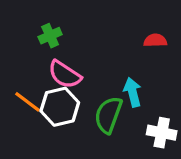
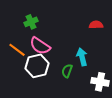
orange line: (27, 102) -> (17, 50), moved
green semicircle: (108, 115) -> (67, 71), size x0.6

